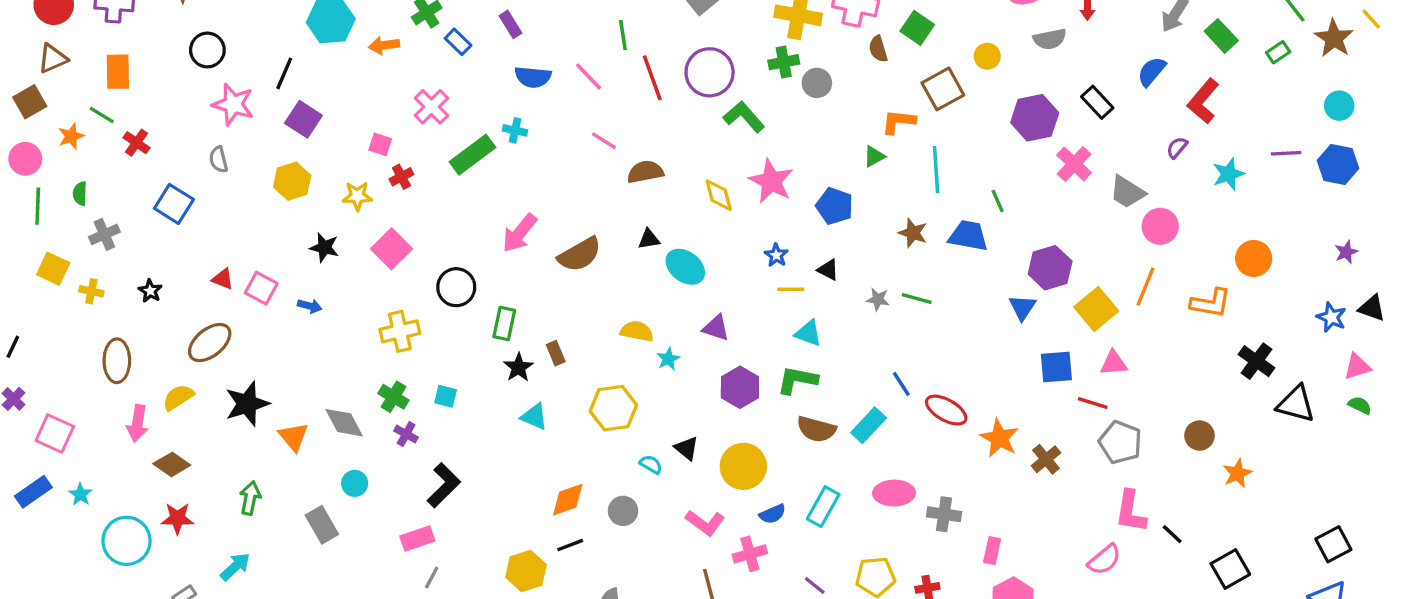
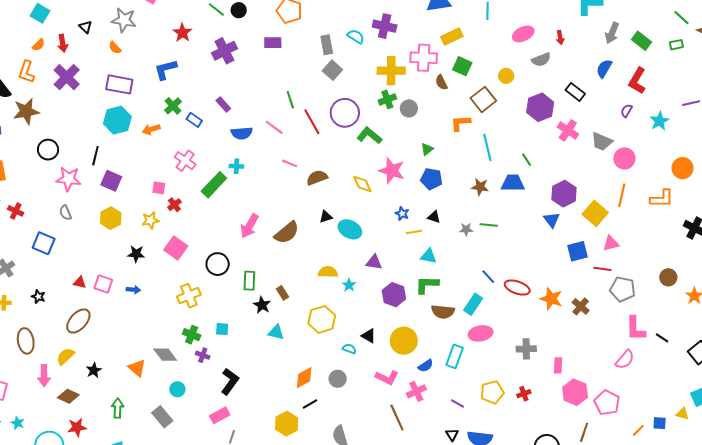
green rectangle: (1278, 52) -> (676, 45), turned 32
green triangle: (874, 156) -> (427, 149), moved
black star: (247, 404) -> (94, 370), moved, size x0.6
pink ellipse: (894, 493) -> (480, 333), moved

